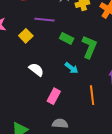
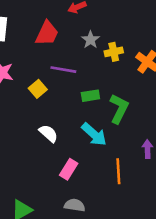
green rectangle: (67, 38) -> (90, 96), turned -40
cyan arrow: (71, 68) -> (94, 134), size x1.5

